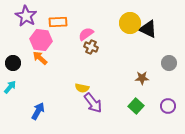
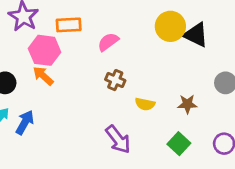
brown cross: (91, 47) -> (115, 80), moved
yellow semicircle: (82, 88) -> (145, 104), moved
blue arrow: (38, 111) -> (25, 122), moved

